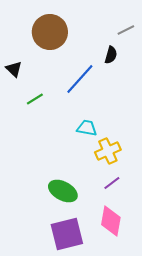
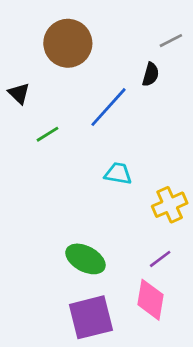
yellow cross: (108, 151) -> (170, 205), moved
purple line: (112, 183) -> (160, 259), moved

